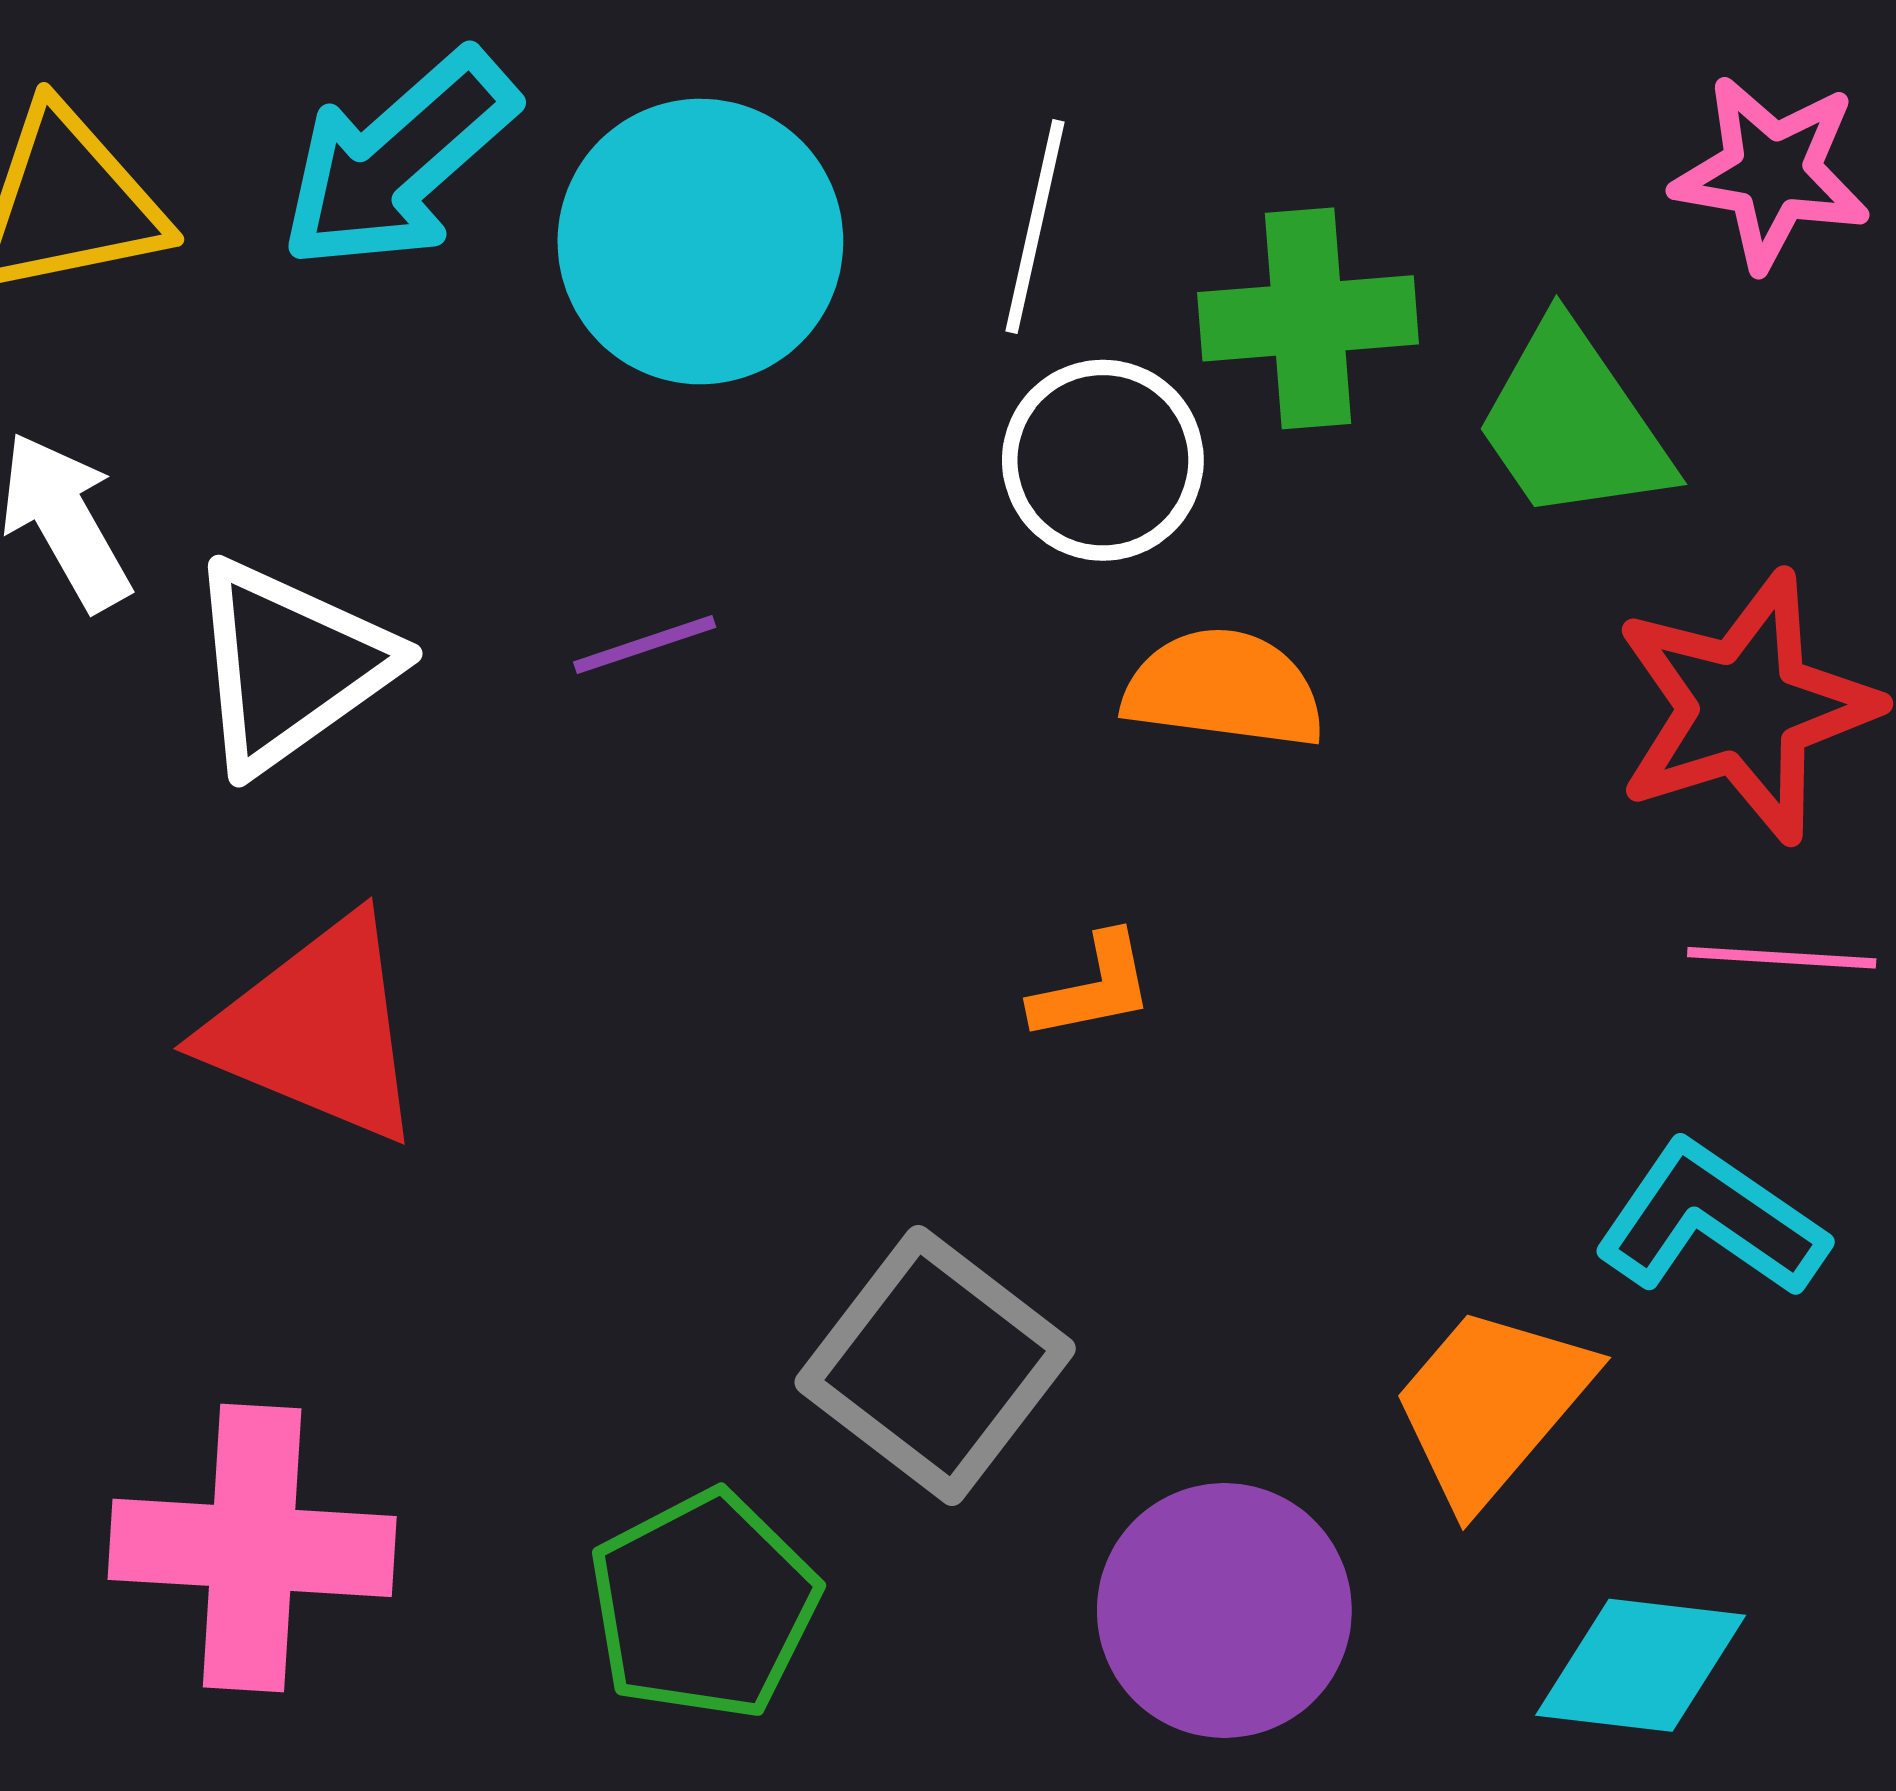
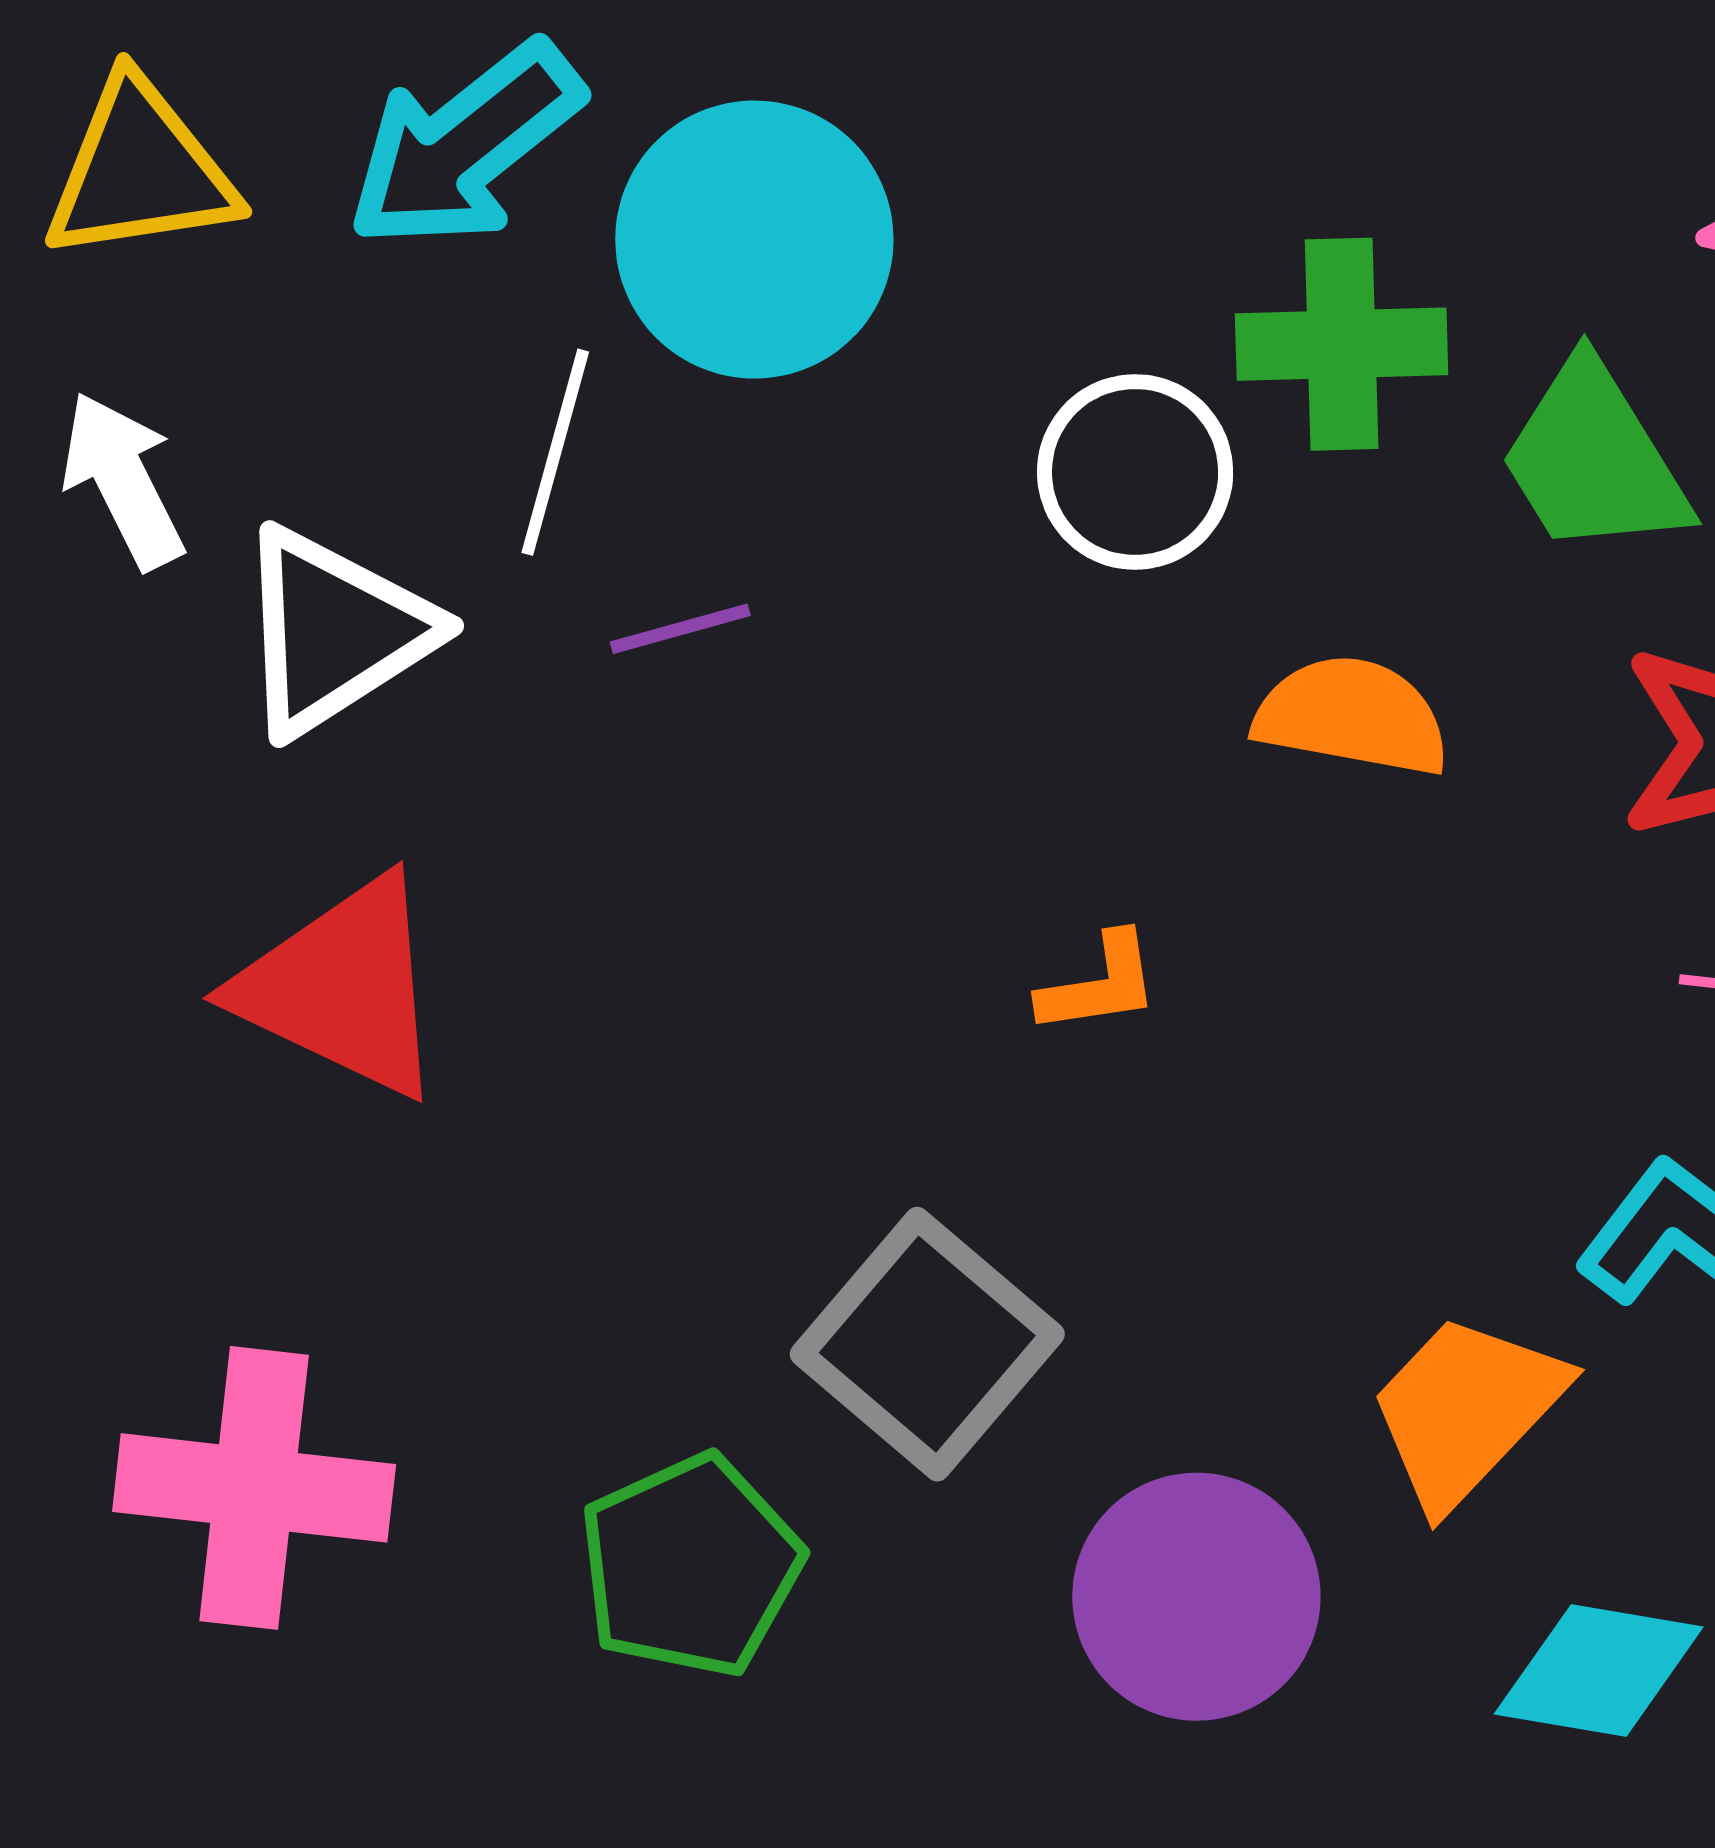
white line: (1035, 227) -> (555, 452), moved
orange semicircle: (1224, 689) -> (1352, 716), moved

